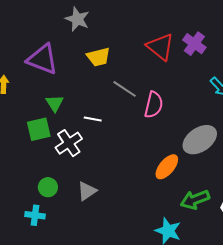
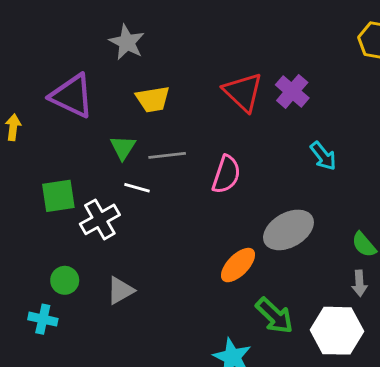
gray line: (125, 89) -> (167, 155), moved, turned -45
green triangle: (55, 103) -> (123, 148), moved
green arrow: (195, 200) -> (275, 316), turned -120

